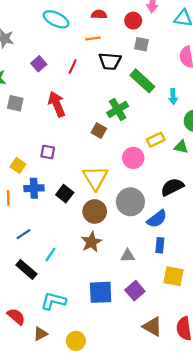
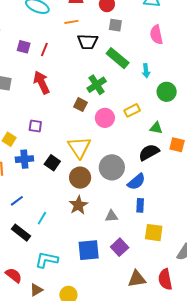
purple square: (39, 64) -> (24, 47), turned -32
red line: (73, 67) -> (44, 50), moved
green triangle: (181, 147) -> (156, 128), moved
pink circle: (133, 158) -> (105, 118), moved
brown triangle: (152, 327) -> (137, 279), turned -36

